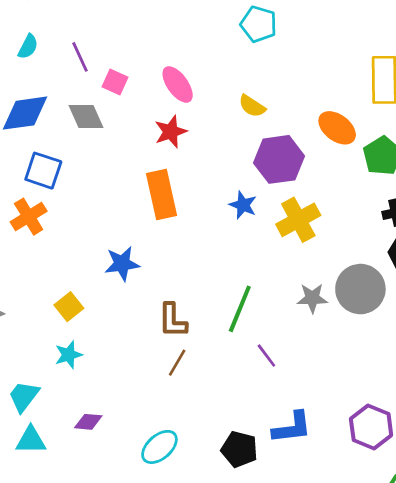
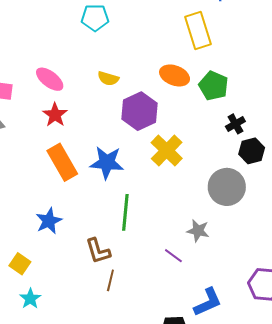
blue star: (243, 205) -> (107, 163), moved, size x1.6
gray star: (312, 298) -> (198, 231), moved, turned 30
green line: (240, 309) -> (125, 212), moved

